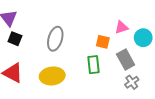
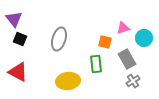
yellow ellipse: (52, 76) -> (68, 81), moved

